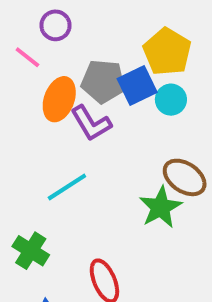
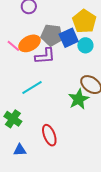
pink line: (27, 57) -> (13, 46), moved
orange ellipse: (59, 99) -> (30, 43), turned 40
purple L-shape: (91, 123) -> (45, 56), turned -65

